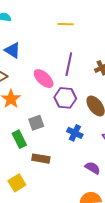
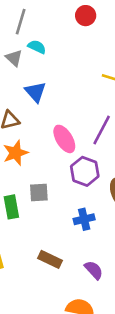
blue cross: (75, 133) -> (84, 219), turned 35
brown rectangle: (41, 159) -> (50, 259), moved

